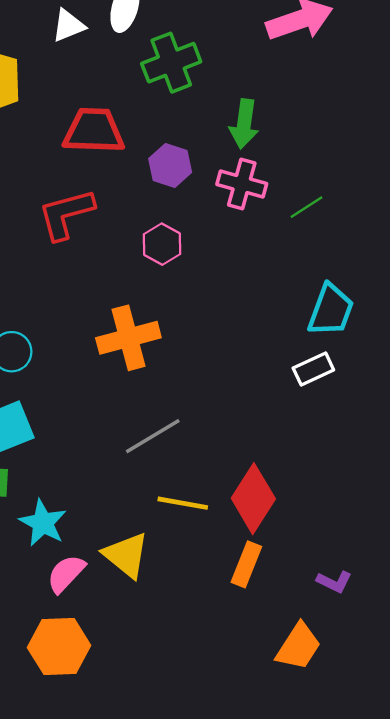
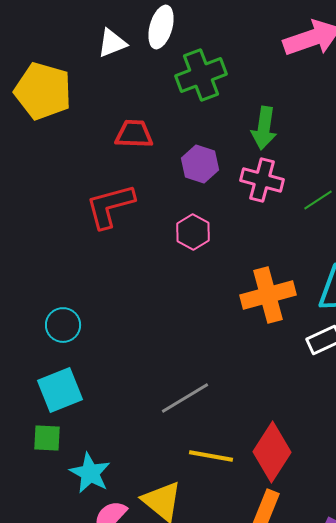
red trapezoid: (94, 131) -> (134, 134), size x0.7
orange cross: (128, 338) -> (268, 295), moved

